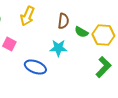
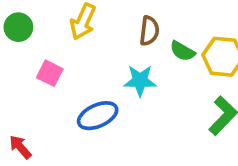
blue ellipse: (35, 67) -> (98, 116), turned -45

